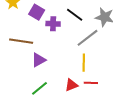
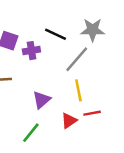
purple triangle: (39, 60) -> (42, 100), moved

